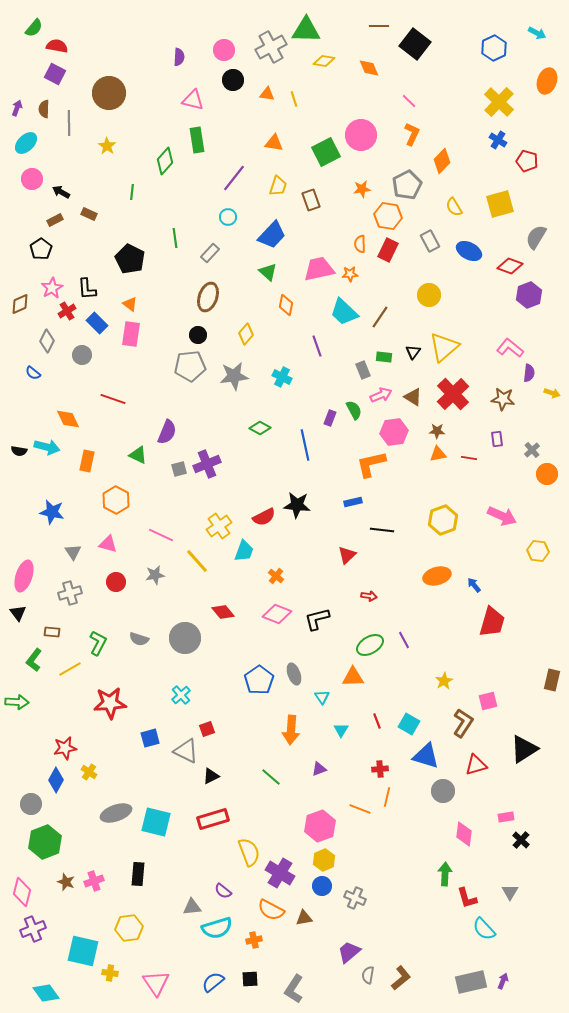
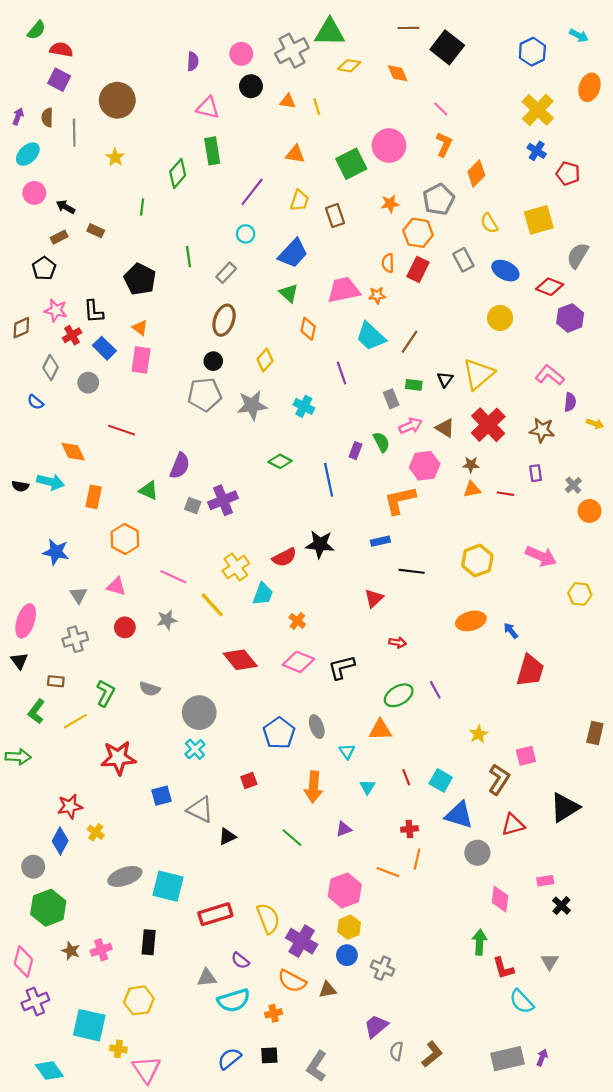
pink star: (52, 288) -> (56, 310), turned -30
yellow circle: (429, 295) -> (500, 318), moved
gray square: (179, 469) -> (193, 506), turned 35
red diamond: (223, 612) -> (240, 660), size x1.4
gray circle: (185, 638) -> (199, 713), moved
red square: (207, 729) -> (249, 780), moved
red rectangle: (213, 819) -> (215, 914), moved
pink triangle: (156, 983) -> (146, 1069), moved

